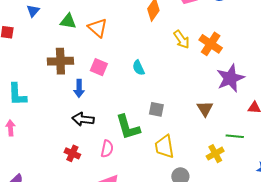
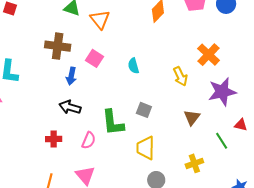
yellow arrow: (182, 39) -> (180, 76), moved
green line: (235, 136) -> (222, 141), moved, turned 42
red cross: (72, 153) -> (54, 139), turned -35

